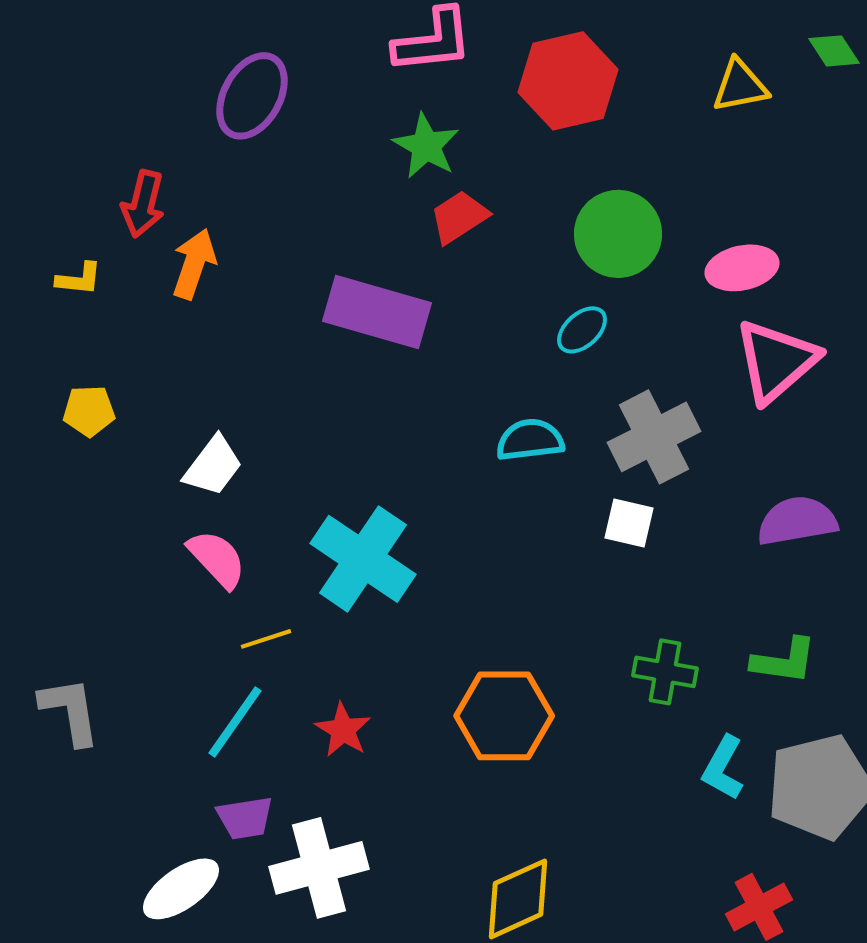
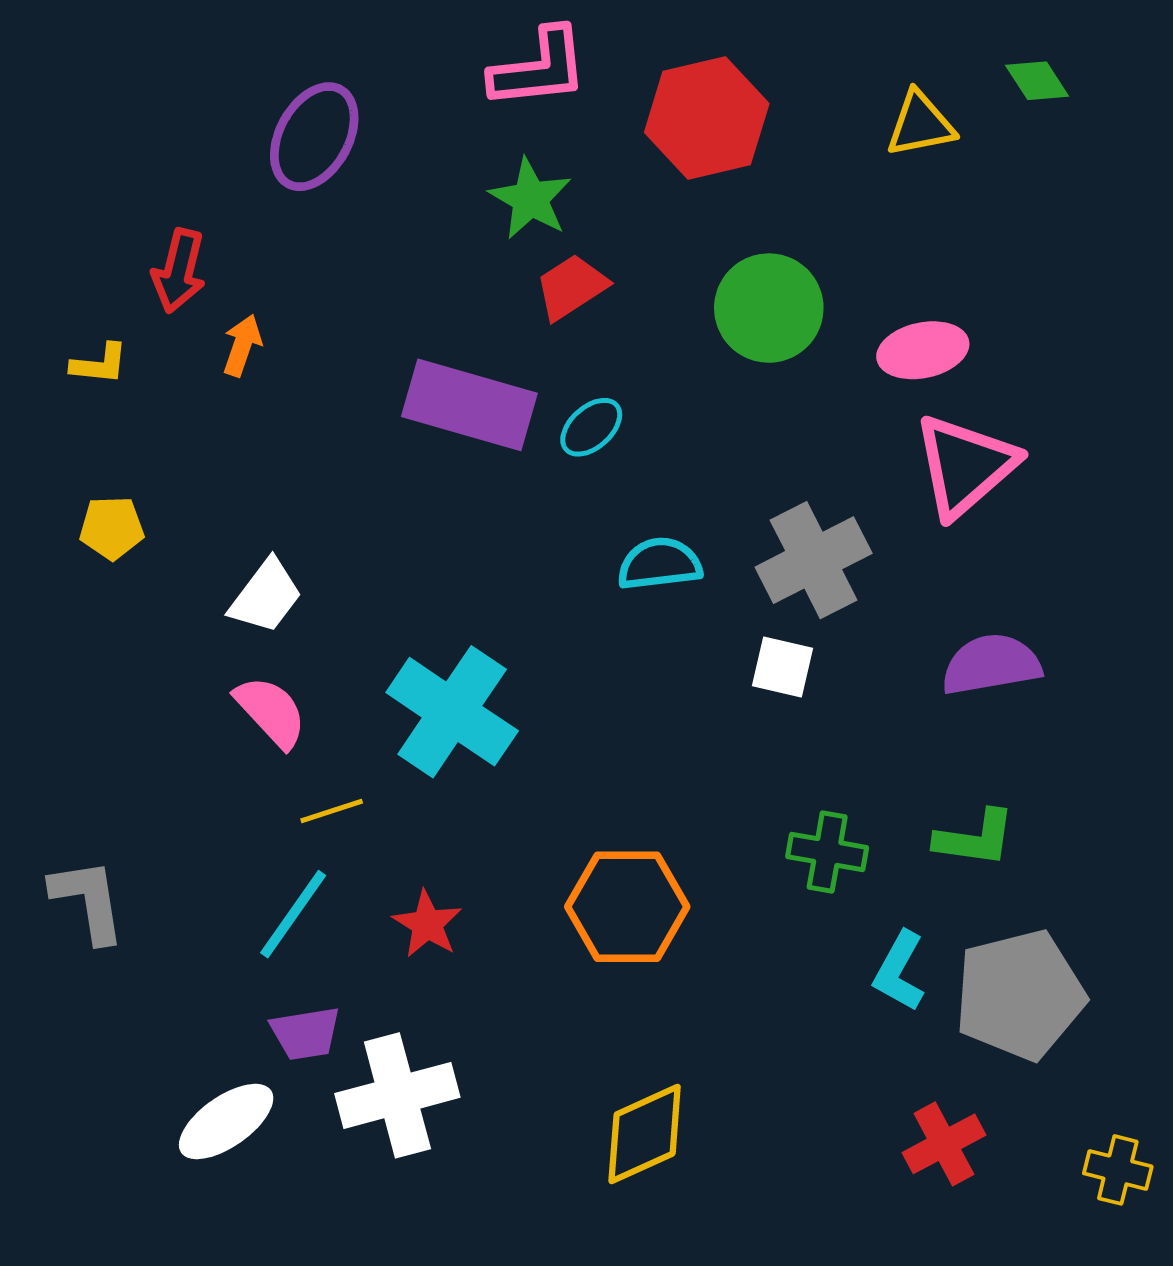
orange arrow: (194, 264) -> (242, 345), size x0.7
cyan ellipse: (582, 330) -> (591, 427), moved

